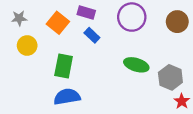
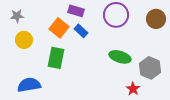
orange square: (58, 23) -> (59, 28), moved
blue semicircle: (67, 97) -> (29, 85), moved
red star: (182, 101) -> (133, 89), moved

